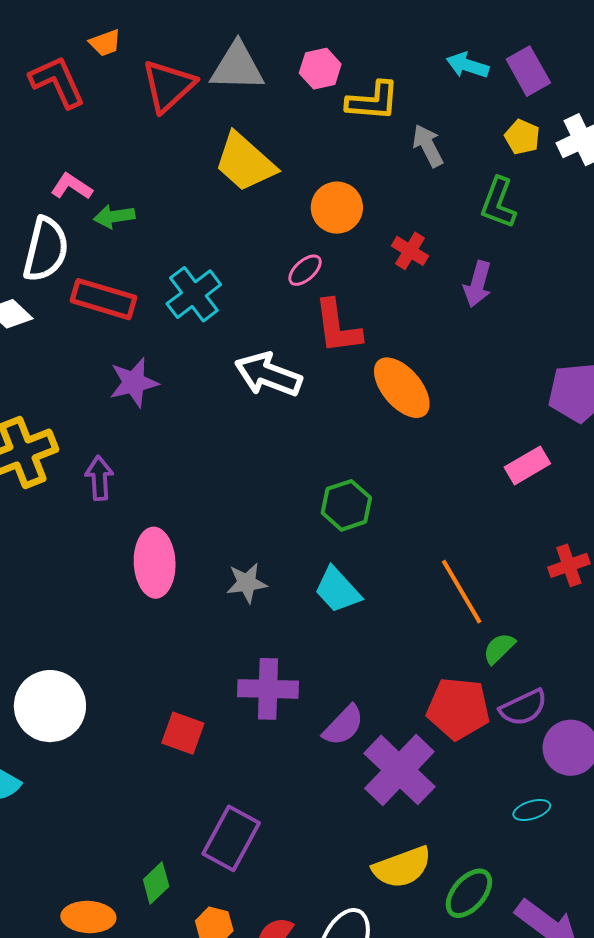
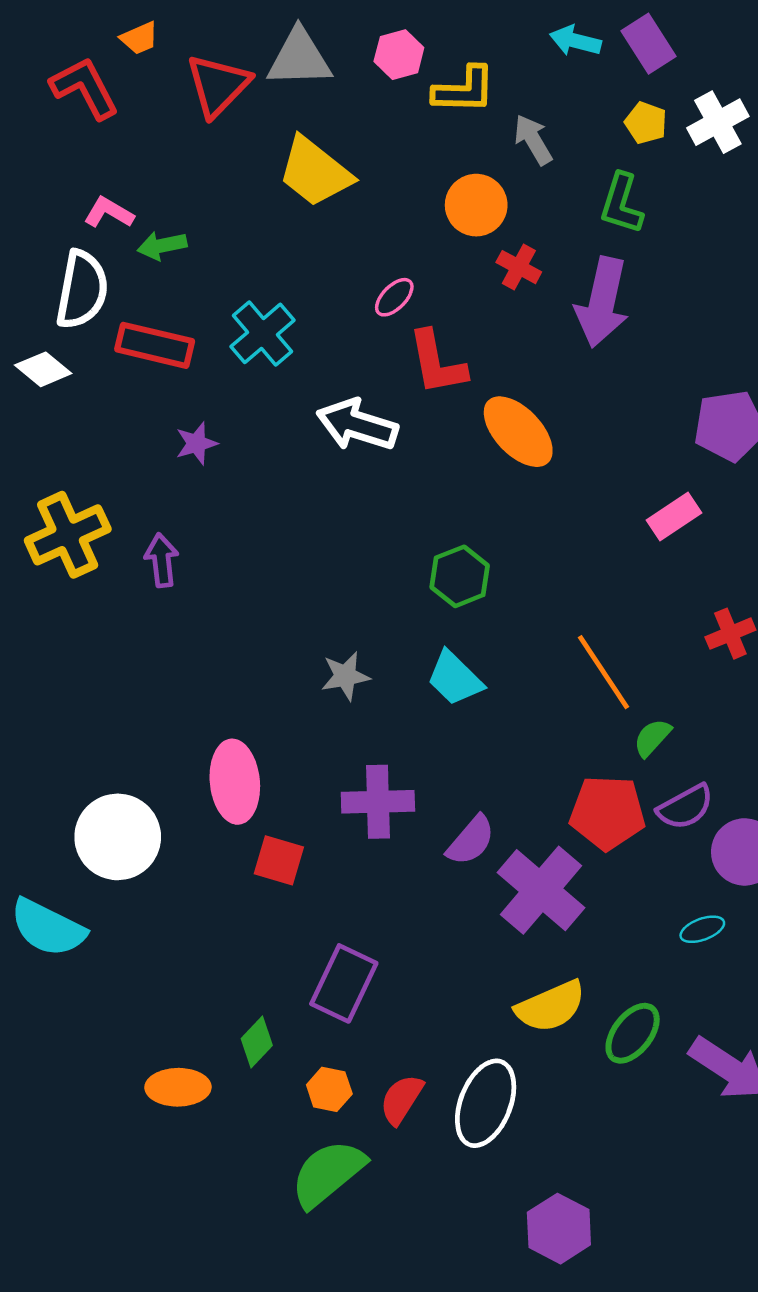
orange circle: (337, 208) -> (476, 205), moved
purple arrow: (478, 284) -> (602, 302), size x1.6
purple star: (134, 383) -> (196, 443), size x0.7
pink ellipse: (155, 563) -> (235, 782), moved

